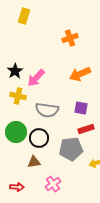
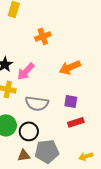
orange cross: (70, 38) -> (43, 36), moved
gray pentagon: (71, 149) -> (47, 151), moved

